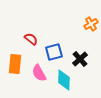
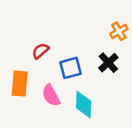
red semicircle: (31, 39) -> (40, 51), turned -80
black cross: (80, 59) -> (108, 63), moved

